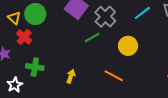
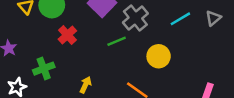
red cross: (24, 37) -> (67, 35), moved
green cross: (35, 67) -> (44, 69), turned -36

